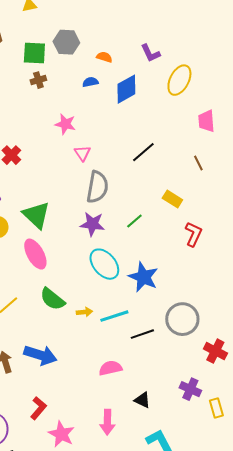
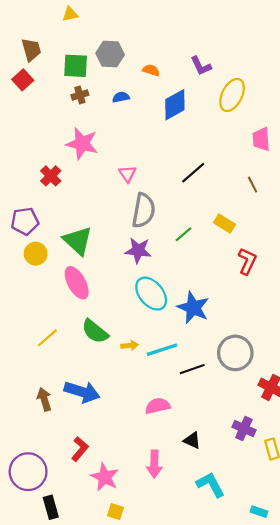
blue semicircle: (90, 82) -> (121, 97), moved
pink star: (65, 124) -> (82, 144), moved, size x1.4
green line: (134, 221) -> (183, 234), moved

